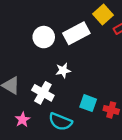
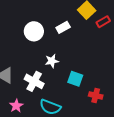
white rectangle: (76, 33) -> (63, 27), size x0.6
cyan square: (88, 103) -> (75, 79), moved

